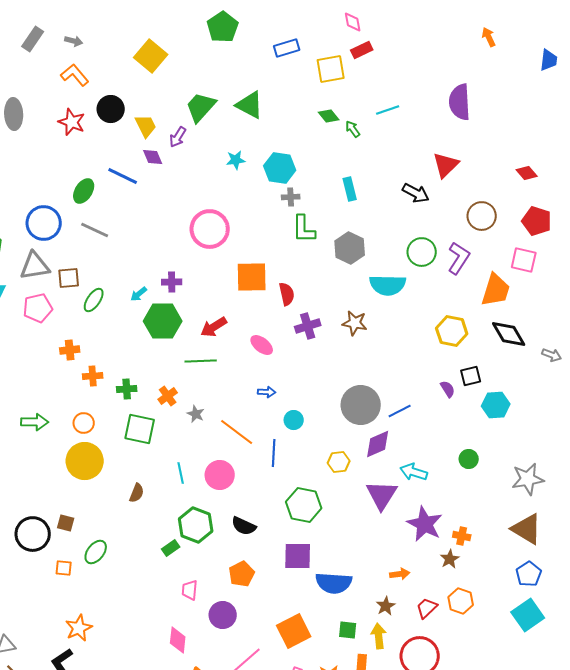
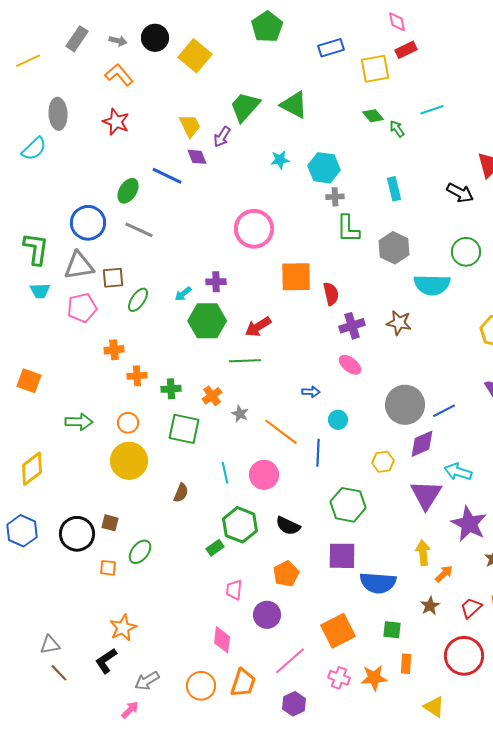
black circle: (111, 109) -> (155, 38), moved
pink ellipse: (262, 345) -> (350, 365), moved
orange arrow: (400, 574) -> (444, 574), turned -36
yellow arrow: (379, 636) -> (423, 553), moved

